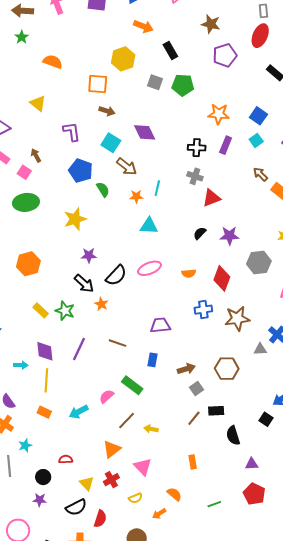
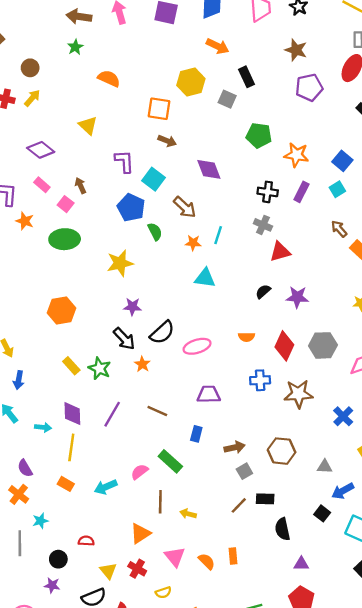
gray square: (155, 82) -> (227, 99), moved
green pentagon: (183, 85) -> (259, 135), moved
cyan square: (111, 143) -> (154, 179), moved
gray hexagon: (259, 262) -> (323, 345), moved
pink ellipse: (149, 268) -> (197, 346), moved
gray triangle: (260, 349) -> (325, 467), moved
brown line: (127, 421) -> (160, 502), turned -48
red cross: (111, 480) -> (137, 569), turned -35
orange semicircle: (174, 494) -> (207, 561), moved

